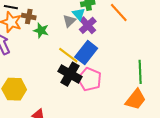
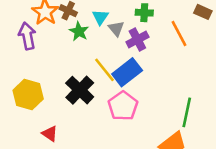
cyan triangle: (79, 14) -> (100, 17), moved
gray triangle: (69, 21) -> (116, 29), turned -40
black cross: (70, 74) -> (80, 90), moved

